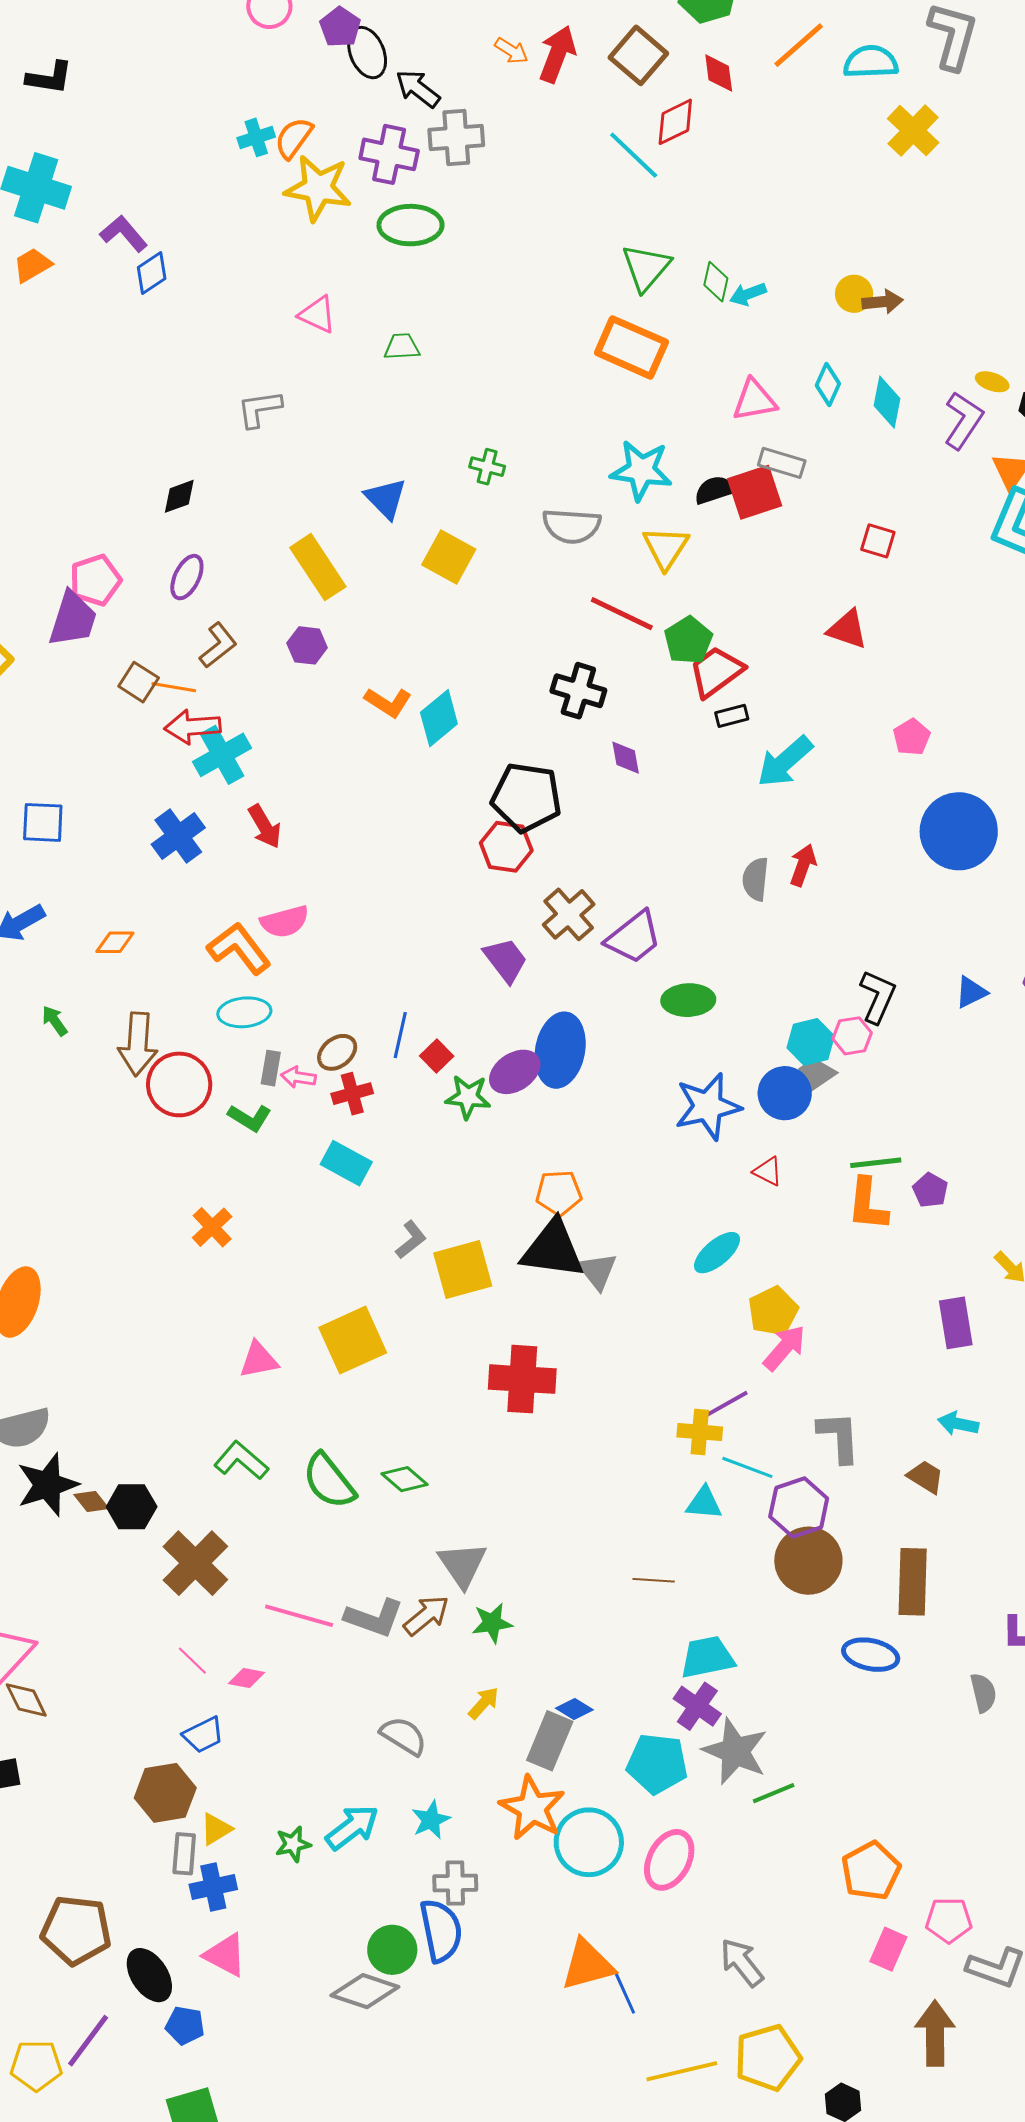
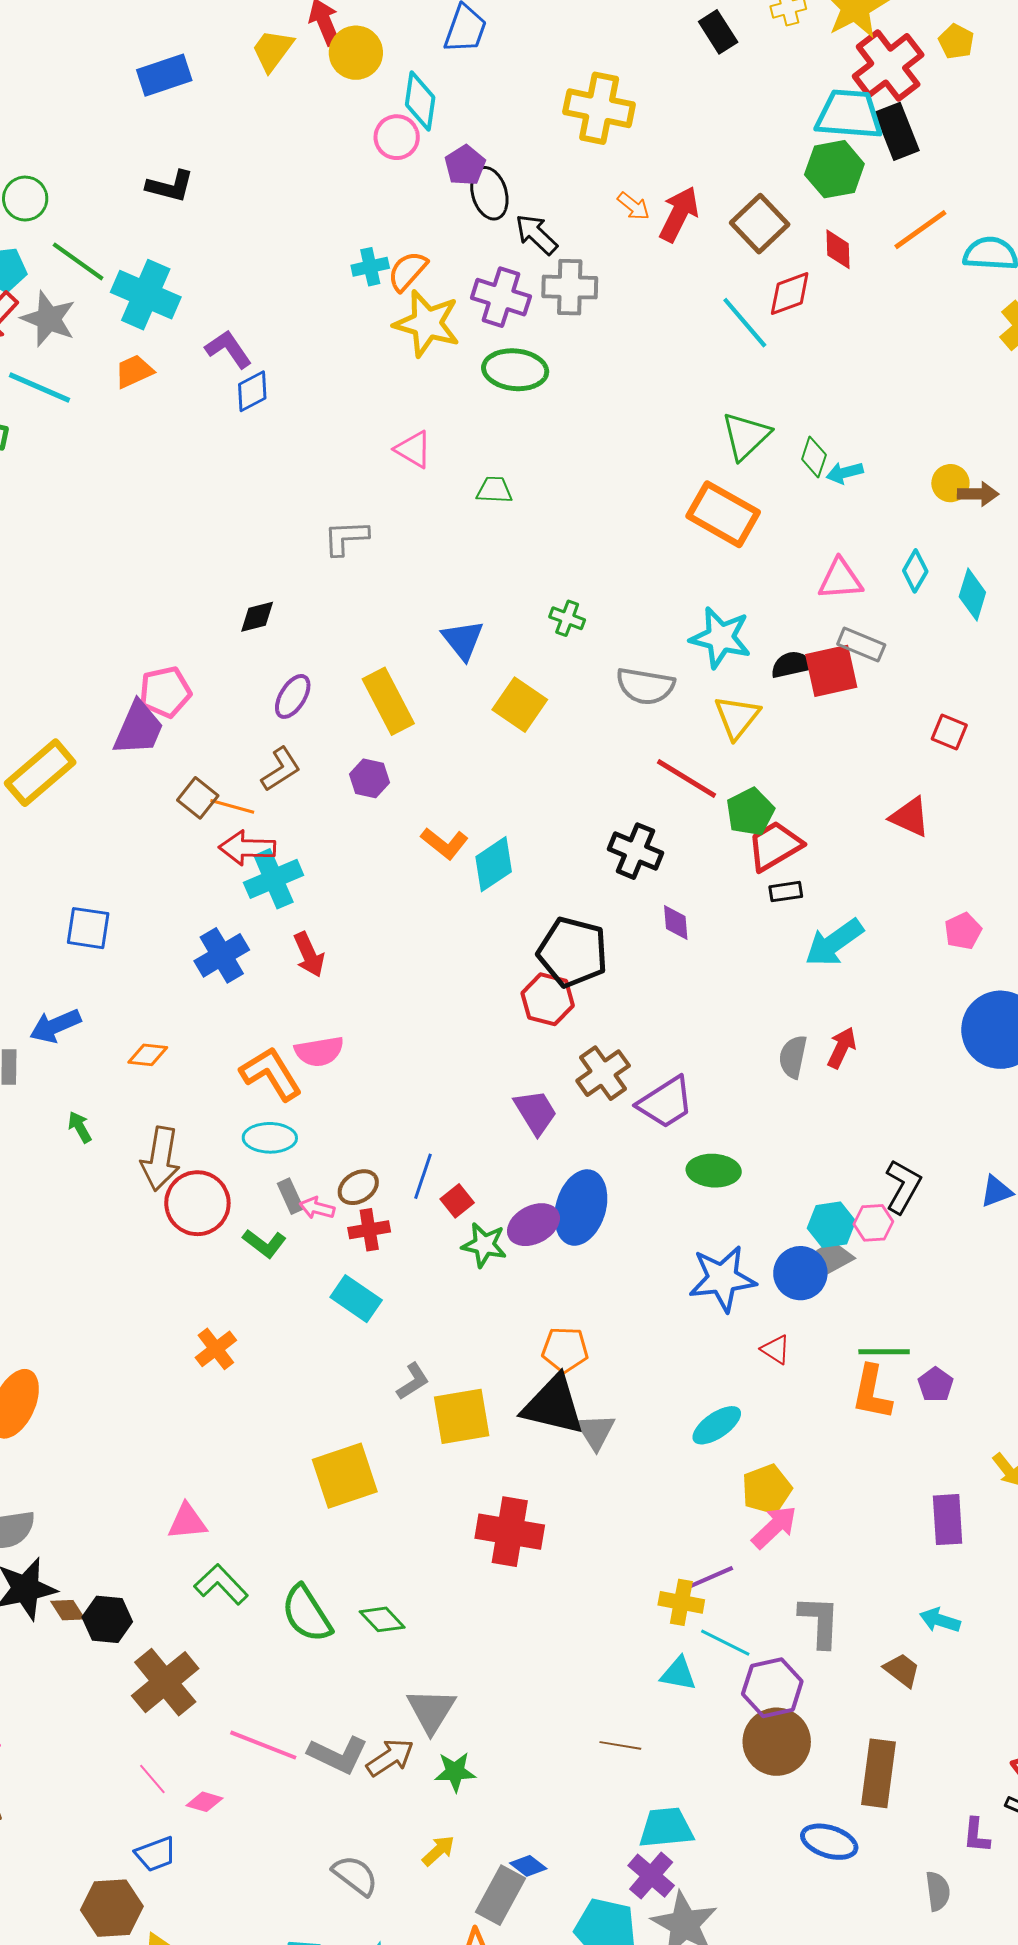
purple ellipse: (187, 577) -> (293, 696), moved
gray rectangle: (271, 1068) -> (290, 1196), turned -40
pink triangle: (259, 1360) -> (187, 1522), moved

